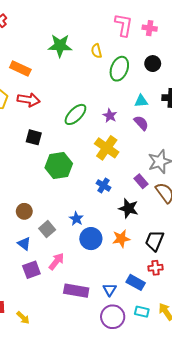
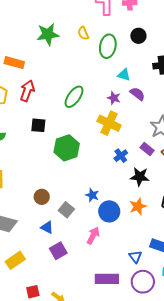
red arrow: (29, 100) -> (27, 91), turned -70
cyan triangle: (141, 101) -> (124, 75), moved, turned 32
purple star: (110, 116) -> (114, 98), moved
blue cross: (104, 185) -> (121, 156), moved, turned 32
pink arrow: (56, 261) -> (93, 236), moved
purple rectangle: (76, 291) -> (107, 279), moved

